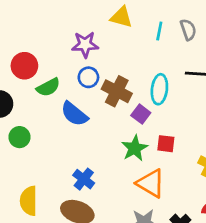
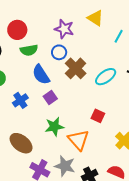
cyan ellipse: (159, 89) -> (106, 77), turned 30
purple square: (141, 114) -> (50, 97), moved
green star: (135, 148) -> (54, 127), moved
blue cross: (84, 179) -> (20, 100), moved

